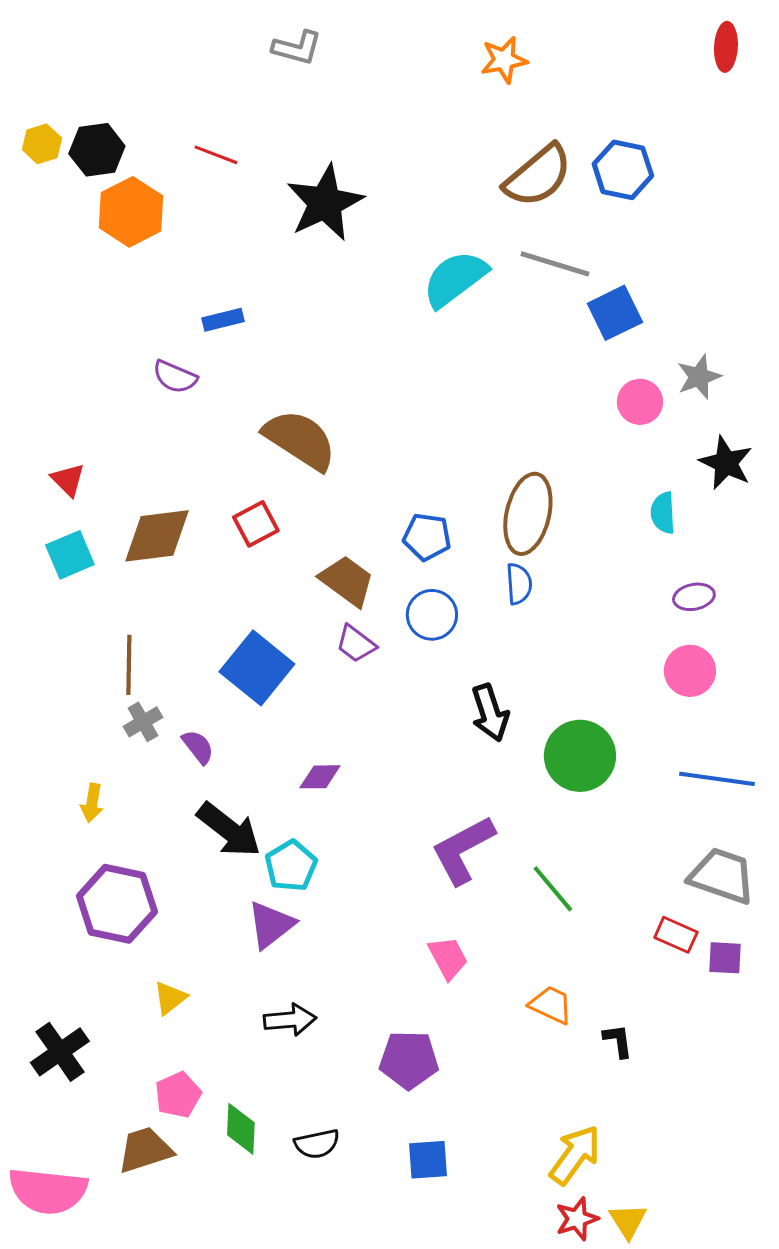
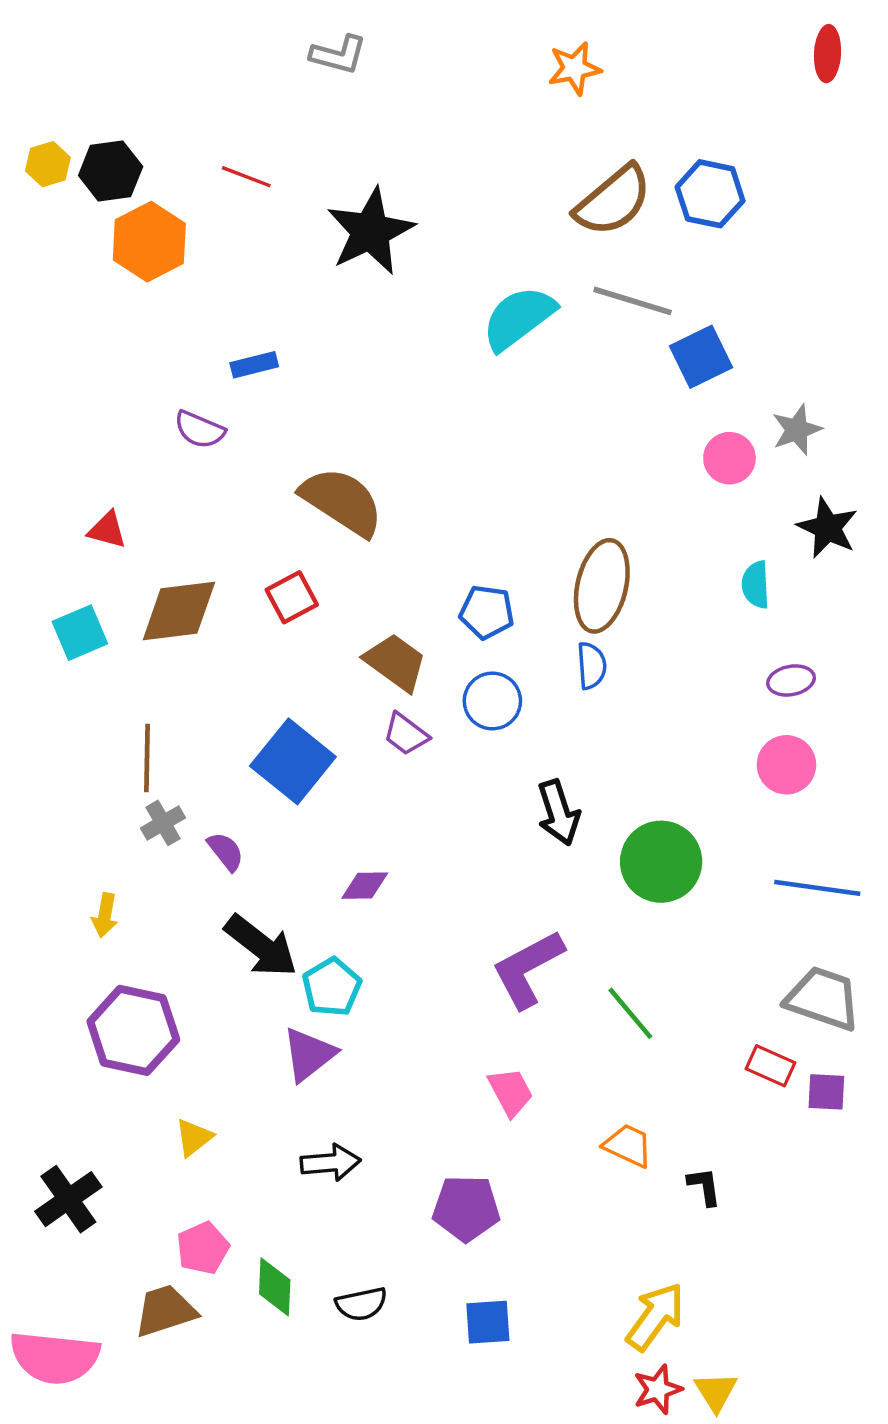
red triangle: (68, 480) -> (107, 530), moved, turned -30

